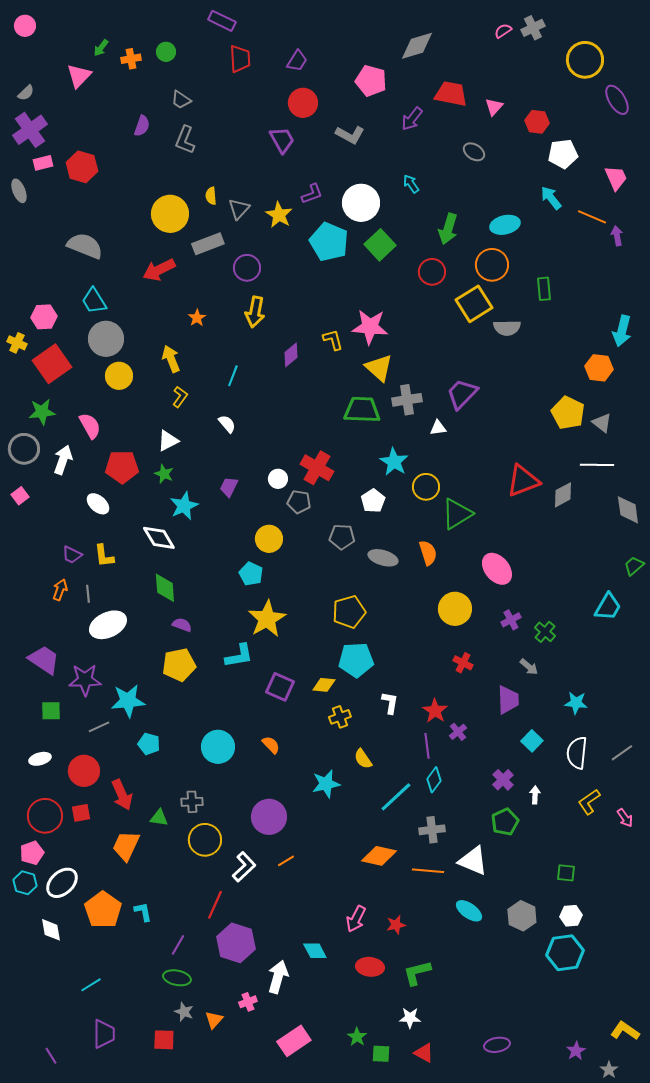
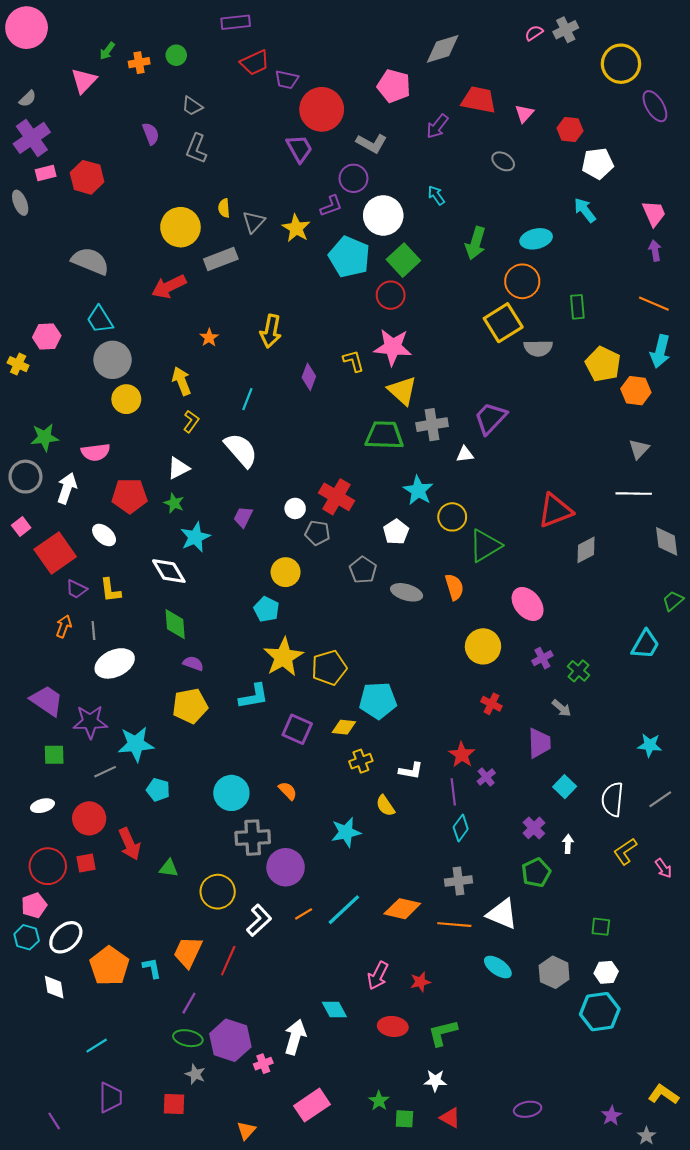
purple rectangle: (222, 21) -> (236, 22), turned -32
pink circle: (25, 26) -> (27, 28), size x1.8
red trapezoid: (240, 59) -> (255, 63), turned 68
purple trapezoid: (297, 61) -> (287, 80), moved, turned 70
red circle: (303, 103) -> (322, 109), size x1.4
purple semicircle: (142, 126) -> (151, 134), turned -40
pink trapezoid: (616, 178) -> (654, 213), moved
orange line: (592, 217) -> (654, 304), moved
purple circle: (247, 268) -> (353, 178), moved
red circle: (432, 272) -> (391, 295), moved
purple diamond: (291, 355) -> (309, 377), turned -30
red square: (52, 364) -> (55, 553), moved
yellow pentagon: (568, 413) -> (603, 364), moved
gray triangle: (602, 423) -> (639, 449), turned 35
white semicircle: (227, 424) -> (241, 450), size x1.8
pink semicircle: (90, 426) -> (96, 452), turned 112
gray diamond: (563, 495) -> (586, 550), moved
gray pentagon: (342, 537) -> (363, 570), turned 30
yellow pentagon: (349, 612) -> (329, 668), moved
white L-shape: (390, 703) -> (411, 771), moved, turned 90
cyan star: (576, 703) -> (650, 745), moved
cyan line: (396, 797) -> (344, 910), moved
gray cross: (192, 802) -> (253, 838), moved, size x1.5
orange trapezoid: (126, 846) -> (188, 952), moved
purple hexagon: (236, 943) -> (230, 1040), moved
orange triangle: (214, 1020) -> (246, 1130), moved

